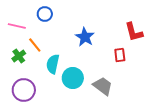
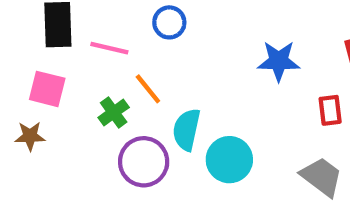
blue star: (85, 37) -> (279, 61), moved, turned -30
gray trapezoid: (103, 86) -> (322, 177), moved
purple circle: (24, 90) -> (144, 162), moved

